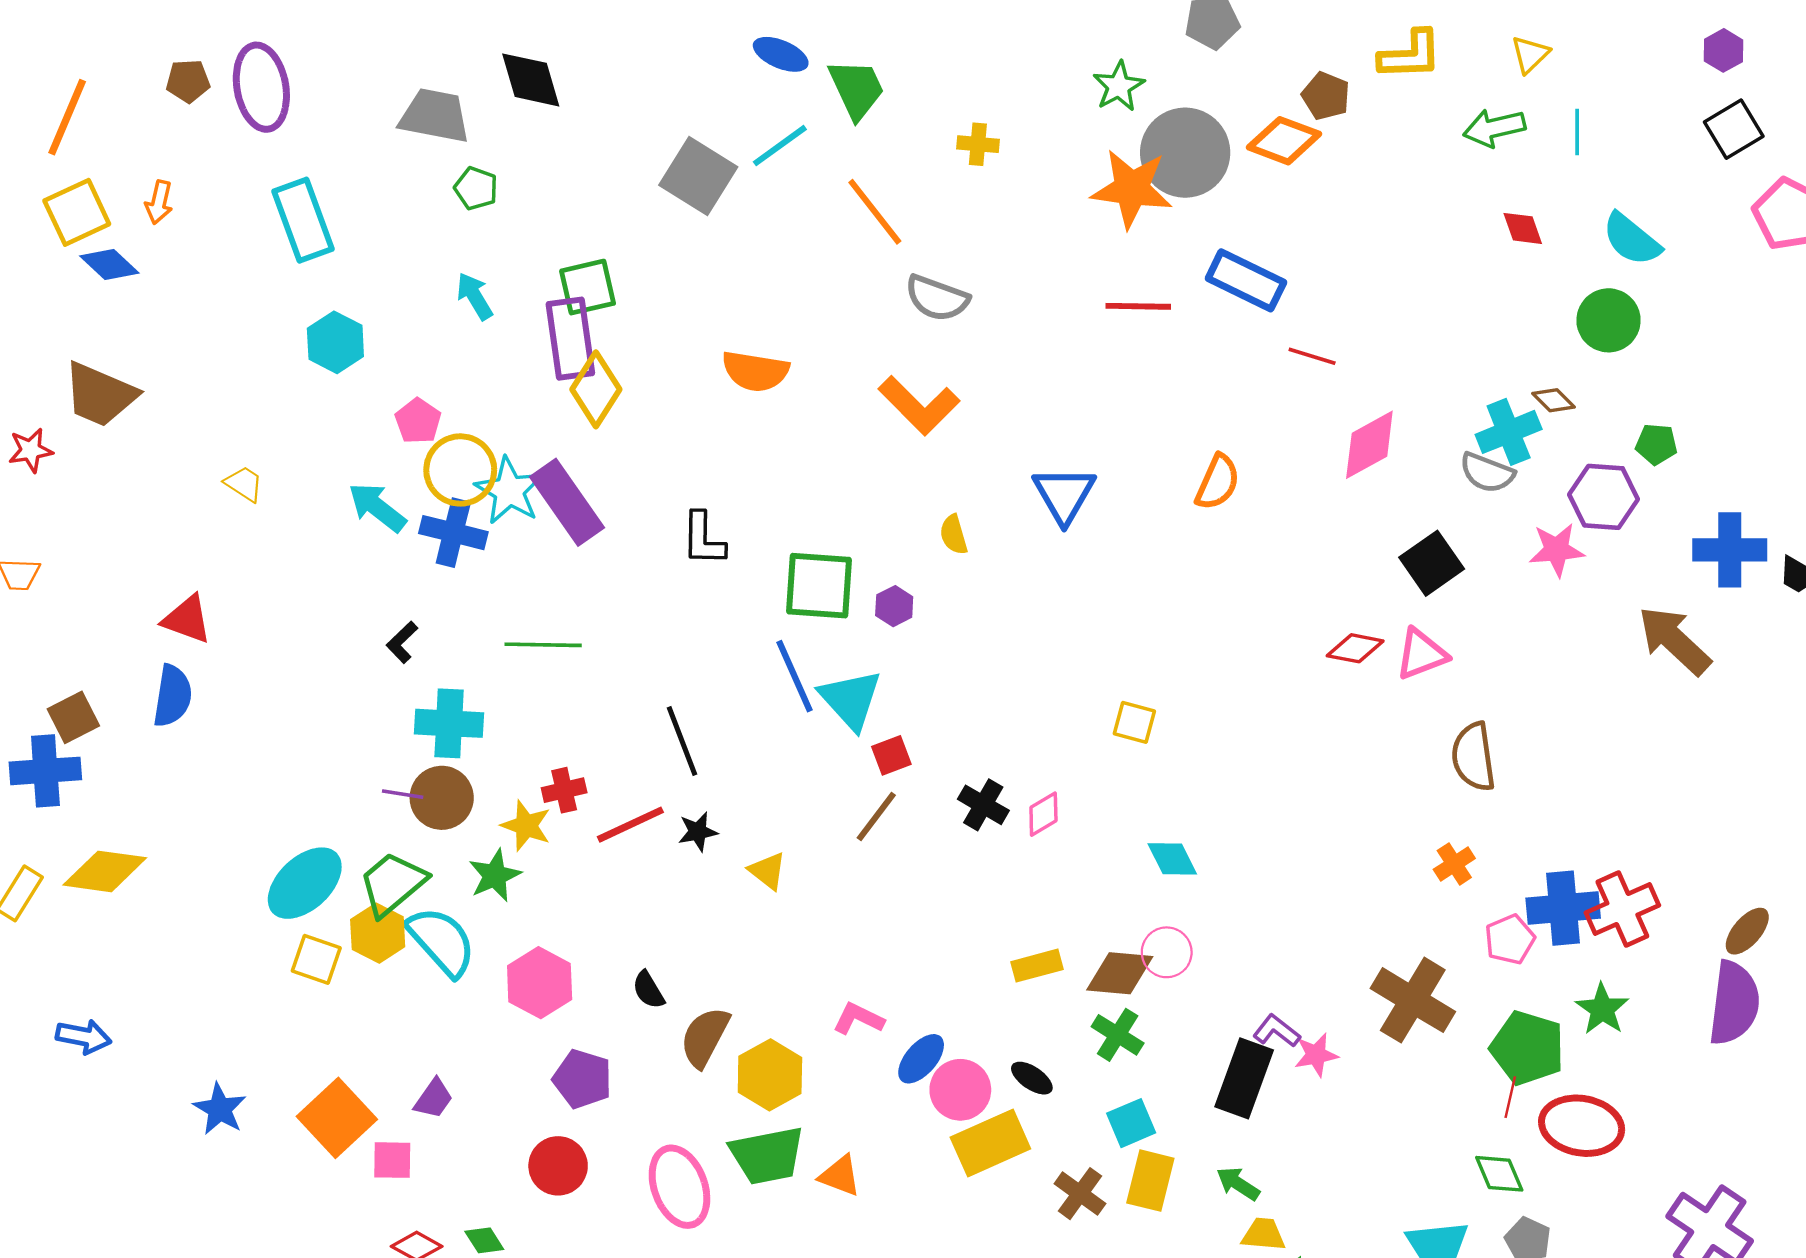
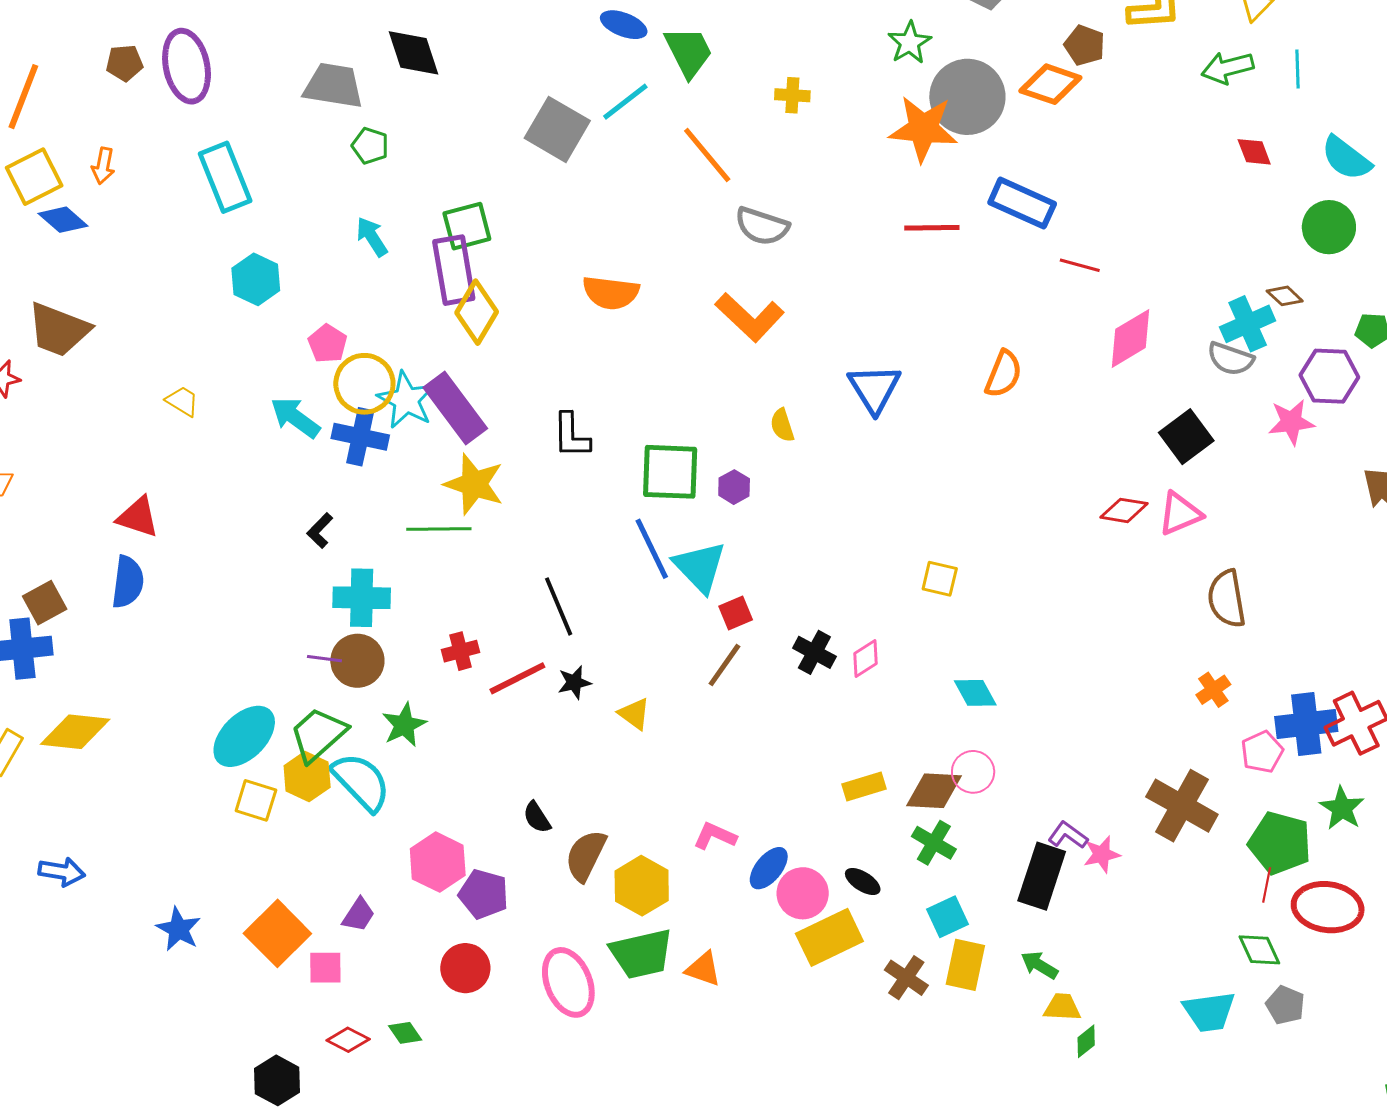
yellow star: (526, 826) -> (474, 484), moved, size x1.4
pink hexagon: (540, 983) -> (438, 862), moved

